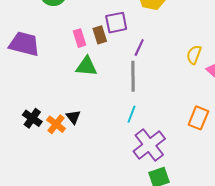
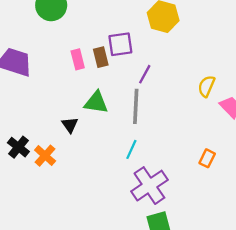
green triangle: (86, 66) -> (96, 102), moved
black triangle: (73, 117) -> (70, 125), moved
orange rectangle: (198, 118) -> (207, 158), size x0.7

